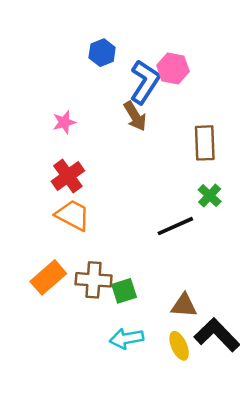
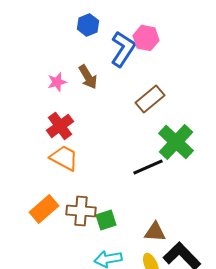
brown arrow: (135, 116) -> (88, 77), moved
brown rectangle: (205, 143) -> (150, 99), moved, turned 52
green cross: (210, 196) -> (176, 142), size x1.8

